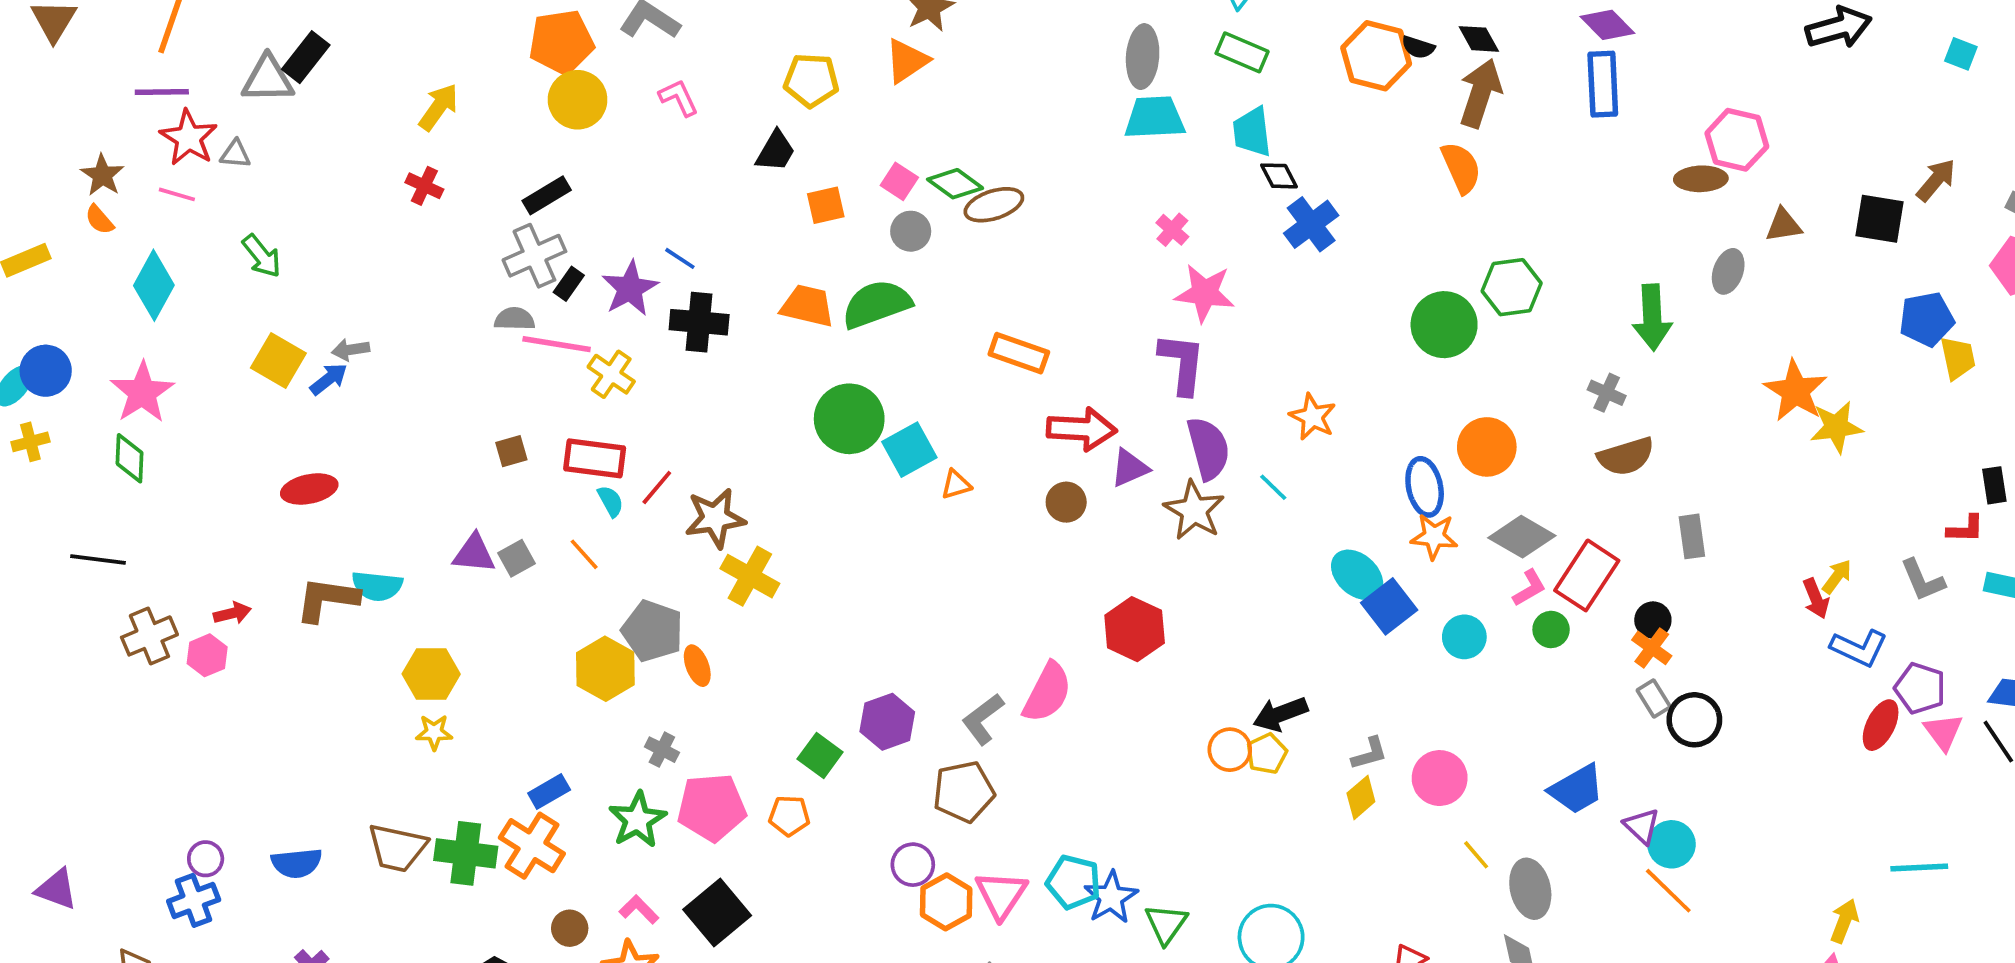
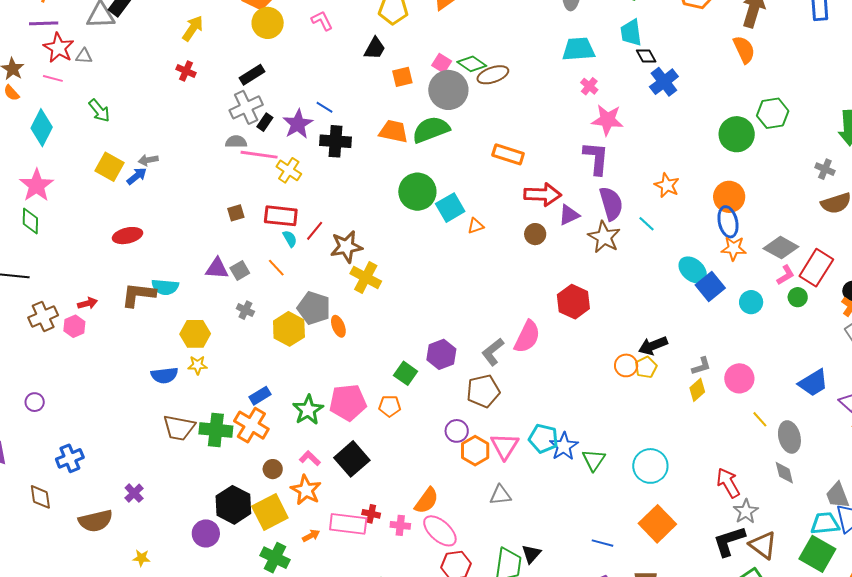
cyan trapezoid: (1155, 118) -> (578, 49), moved
gray circle: (911, 231) -> (448, 90), size x1.8
orange circle: (1487, 447) -> (729, 197), moved
gray cross: (662, 750) -> (245, 310), moved
purple circle: (206, 859) -> (35, 402), moved
blue semicircle: (297, 863) -> (164, 375), moved

